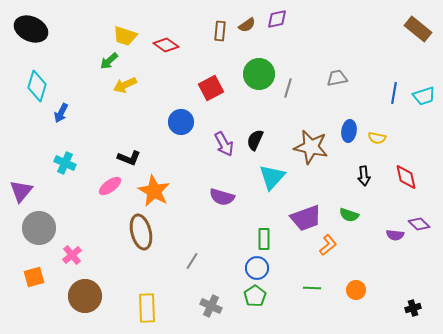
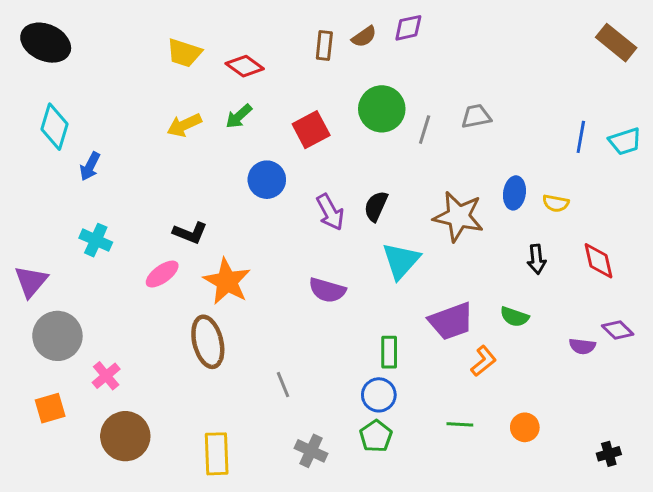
green arrow: (109, 61) -> (239, 116), moved
gray trapezoid: (337, 78) -> (476, 116), moved
gray line: (192, 261) -> (283, 385), turned -54

